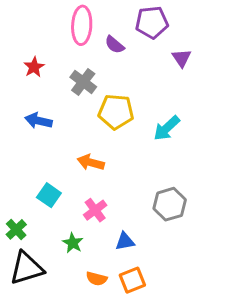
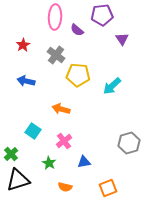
gray hexagon: (170, 204) -> (129, 143), moved
orange square: (132, 280) -> (108, 188), moved

